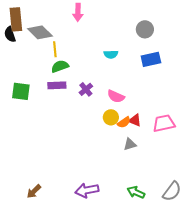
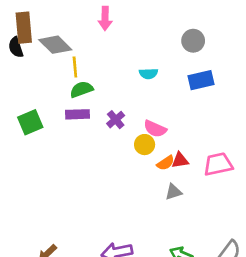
green square: (21, 91) -> (30, 122), turned -30
yellow circle: (111, 117) -> (145, 145), moved
red triangle: (135, 120) -> (180, 160), turned -32

